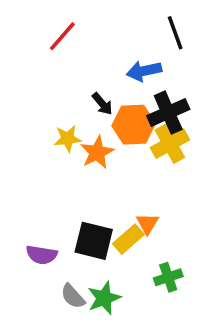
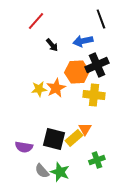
black arrow: (102, 104) -> (52, 45), moved
yellow star: (68, 139) -> (39, 89), moved
yellow cross: (170, 144) -> (94, 95), moved, turned 35
green star: (104, 298) -> (60, 172), turned -30

